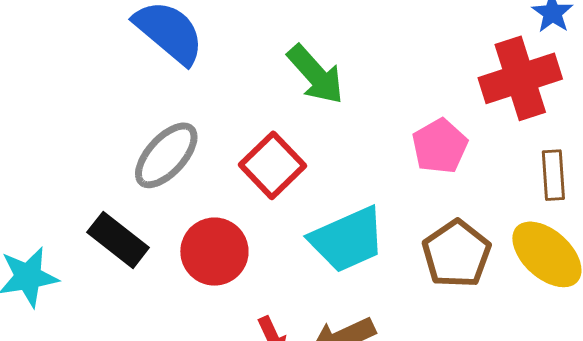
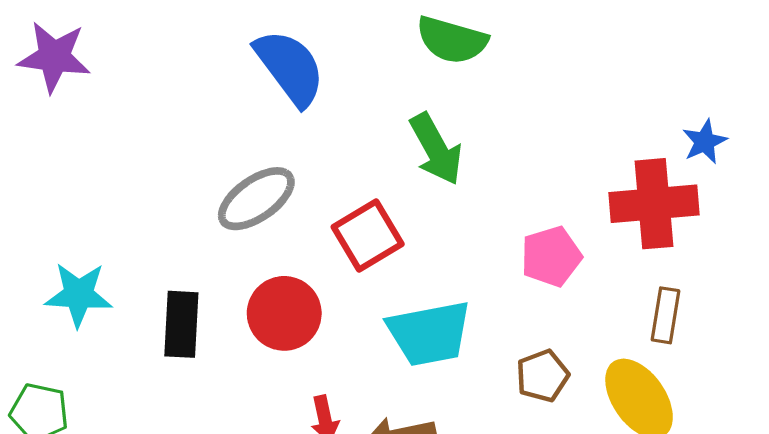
black rectangle: (118, 240) -> (181, 324), moved, turned 42
brown pentagon: (456, 254) -> (542, 376), size x0.7

